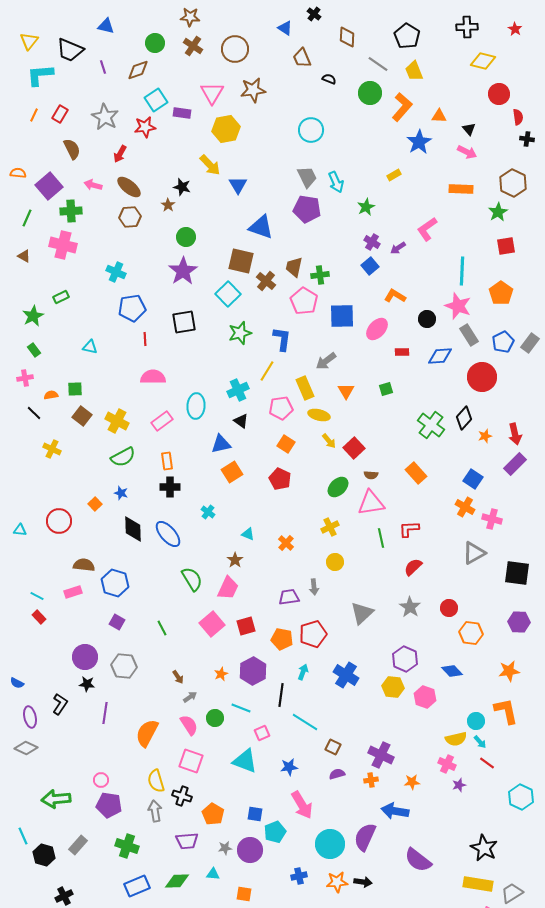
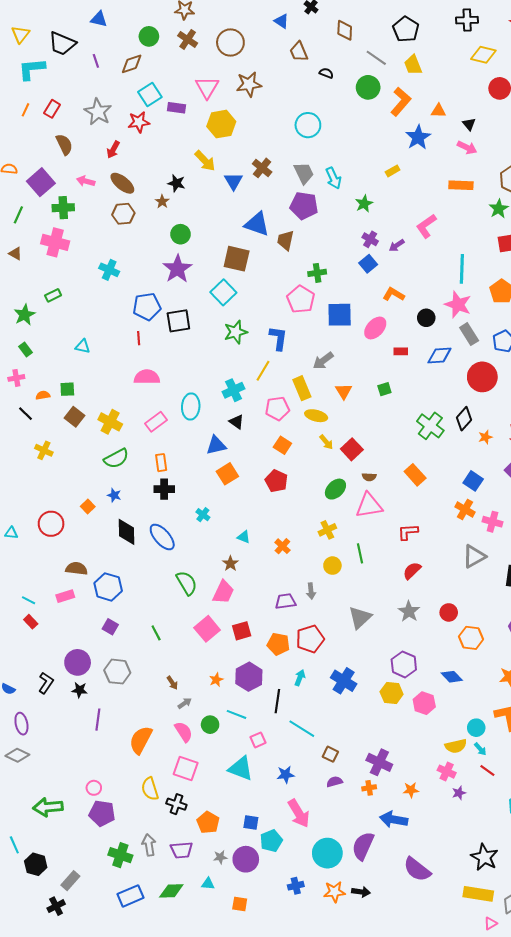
brown trapezoid: (294, 267) -> (286, 240), moved
brown cross: (266, 281) -> (262, 168), moved
blue pentagon: (132, 308) -> (147, 307), moved
green line: (381, 538) -> (360, 553), moved
black L-shape: (60, 704) -> (46, 683), moved
gray arrow: (155, 811) -> (149, 845), moved
gray rectangle: (78, 845) -> (70, 881), moved

